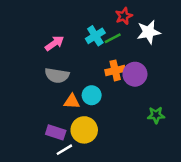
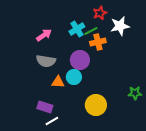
orange cross: (115, 70) -> (98, 42), moved
purple circle: (135, 74) -> (80, 60), moved
green star: (156, 115) -> (135, 93), moved
yellow circle: (84, 130) -> (96, 105), moved

